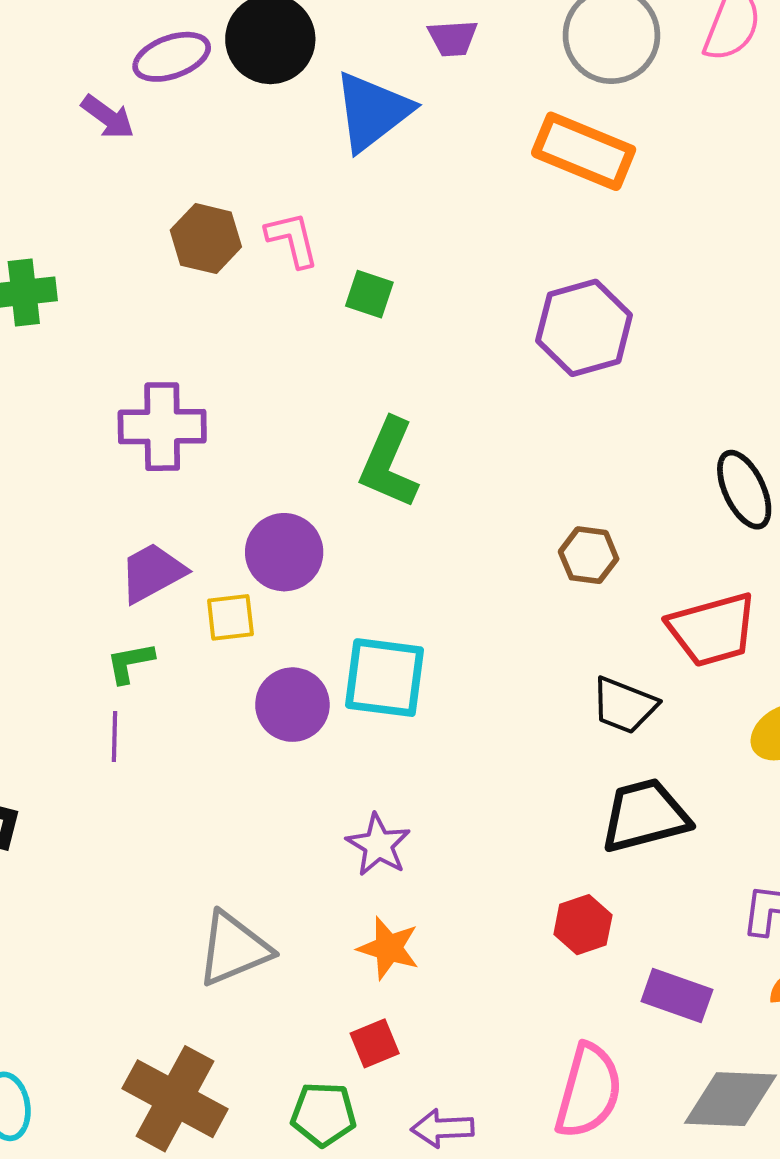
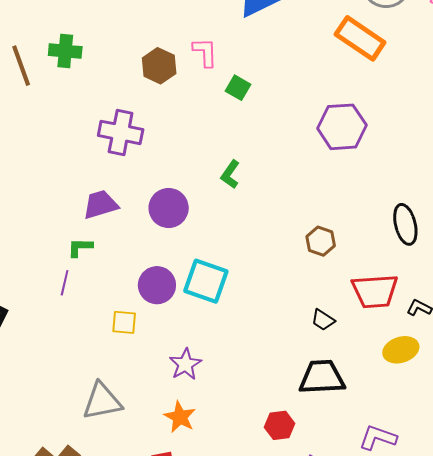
brown hexagon: (206, 239) -> (159, 66), moved
green L-shape: (389, 463) -> (230, 174), size x0.6
yellow square: (230, 617) -> (124, 322), moved
black trapezoid: (624, 705) -> (323, 320), size x0.7

